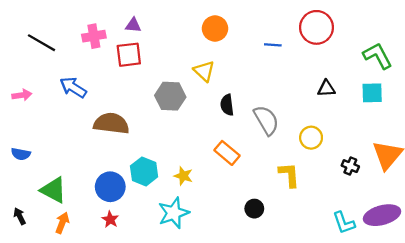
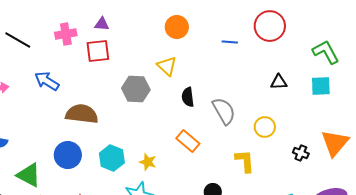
blue circle: (110, 187) -> (68, 155), moved

